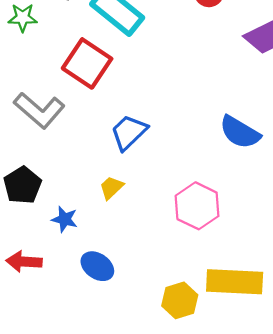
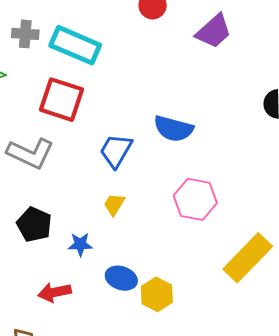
blue semicircle: (240, 132) -> (173, 129), moved
yellow rectangle: (235, 282) -> (248, 258), turned -33
yellow hexagon: (180, 300) -> (157, 294), moved

